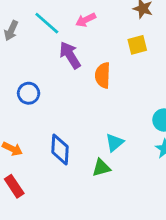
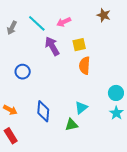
yellow square: (137, 45) -> (79, 45), moved
orange semicircle: (103, 75) -> (85, 66), moved

